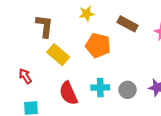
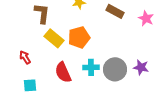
orange pentagon: (98, 45) -> (79, 37), moved, turned -30
gray circle: (128, 90) -> (115, 69), size x1.5

